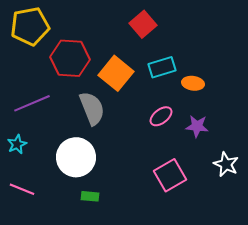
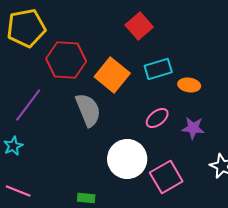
purple line: (32, 103) -> (28, 105), turned -30
white circle: (76, 157) -> (127, 159), moved

